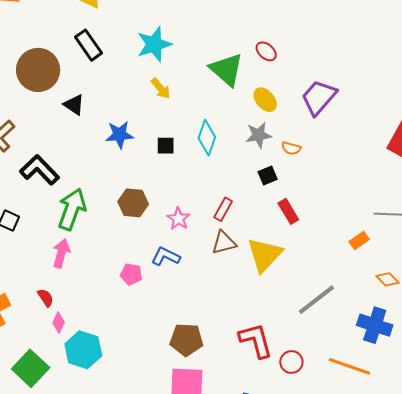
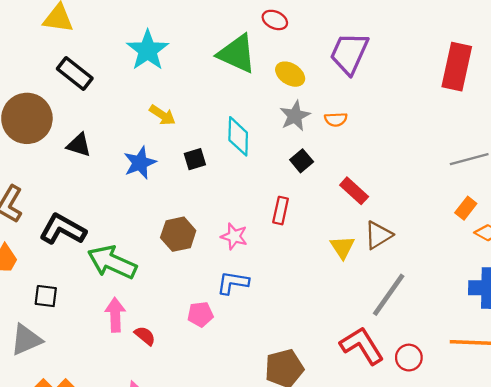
yellow arrow: (161, 88) -> (162, 115), moved
black square: (268, 176) -> (302, 161), moved
green arrow: (72, 209) -> (112, 262), turned -69
orange rectangle: (359, 241) -> (466, 208), moved
brown triangle: (224, 243) -> (378, 235), moved
yellow triangle: (265, 255) -> (342, 247), size x0.6
red semicircle: (46, 298) -> (145, 336), moved
gray line: (316, 300) -> (389, 295), moved

